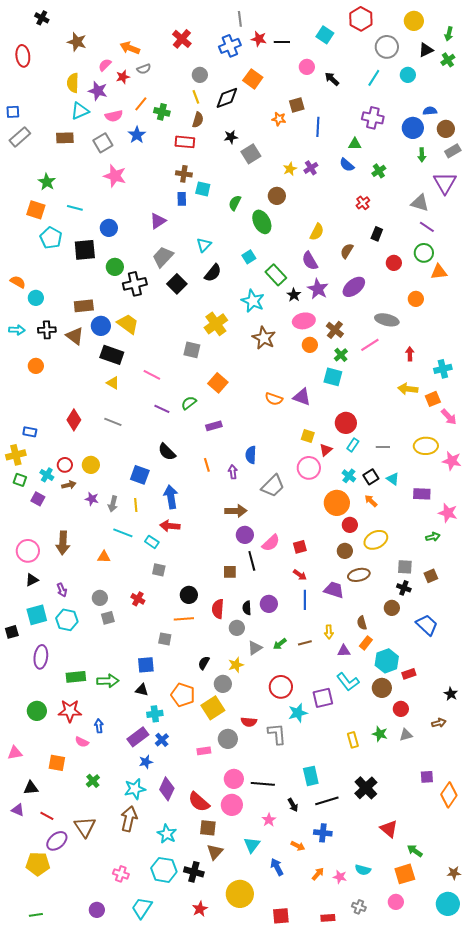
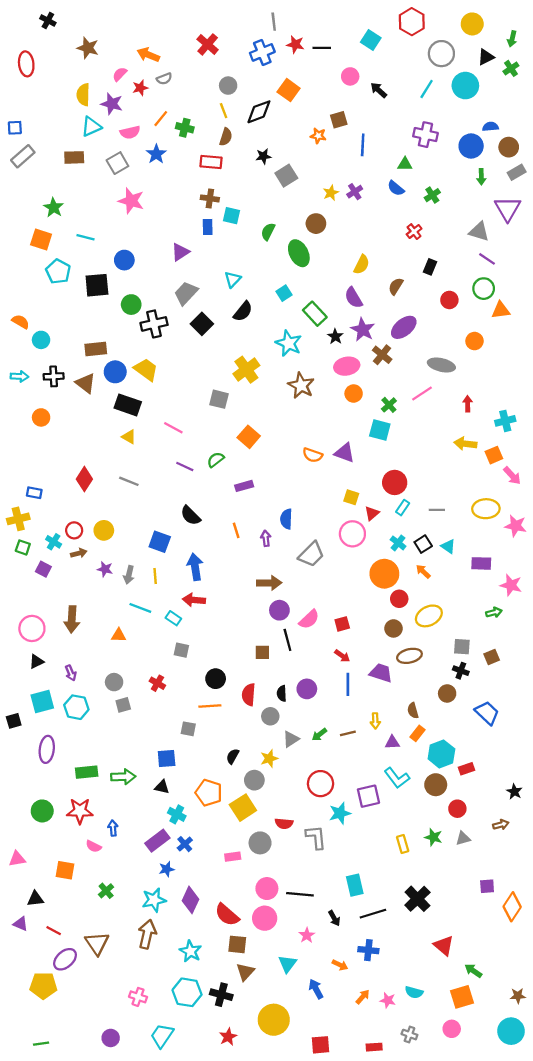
cyan circle: (408, 75) -> (465, 86), size x1.5
brown cross: (335, 330) -> (382, 355), moved
cyan cross: (155, 714) -> (177, 814), turned 35

